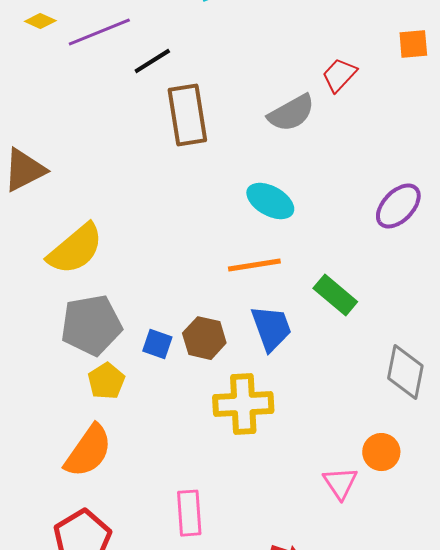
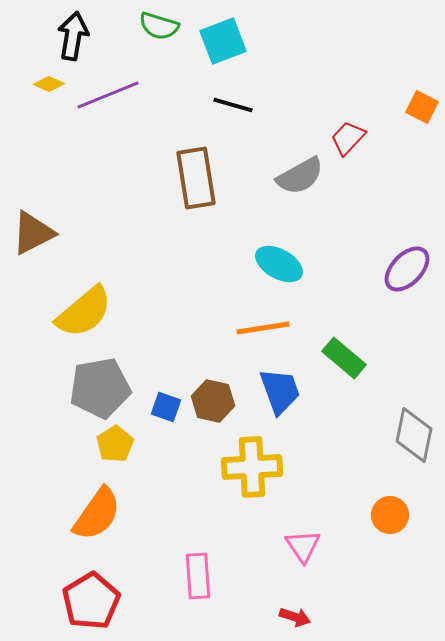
orange square: (413, 44) -> (422, 107), turned 32
black line: (152, 61) -> (233, 105), moved, turned 48
pink triangle: (340, 483) -> (303, 546), moved

